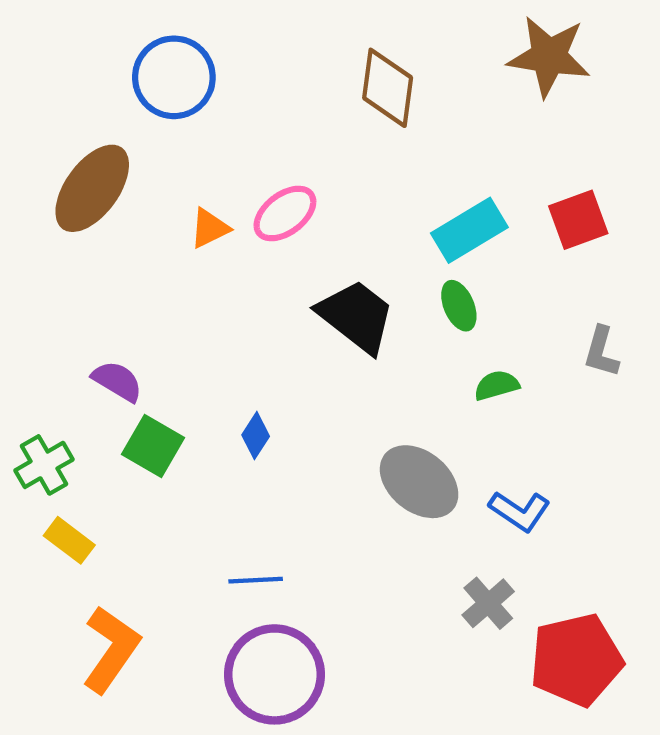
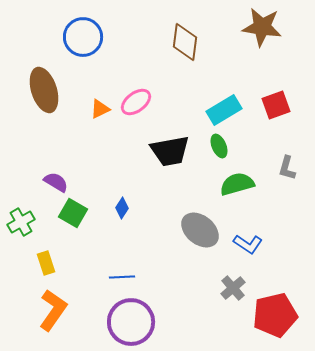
brown ellipse: (92, 188) -> (44, 90), turned -54
black trapezoid: (356, 316) -> (170, 151), turned 132
green semicircle: (497, 385) -> (237, 184), size x1.6
yellow rectangle: (69, 540) -> (46, 263), moved, turned 35

